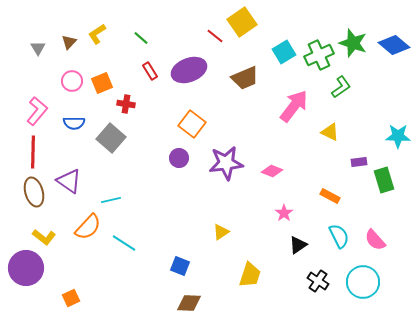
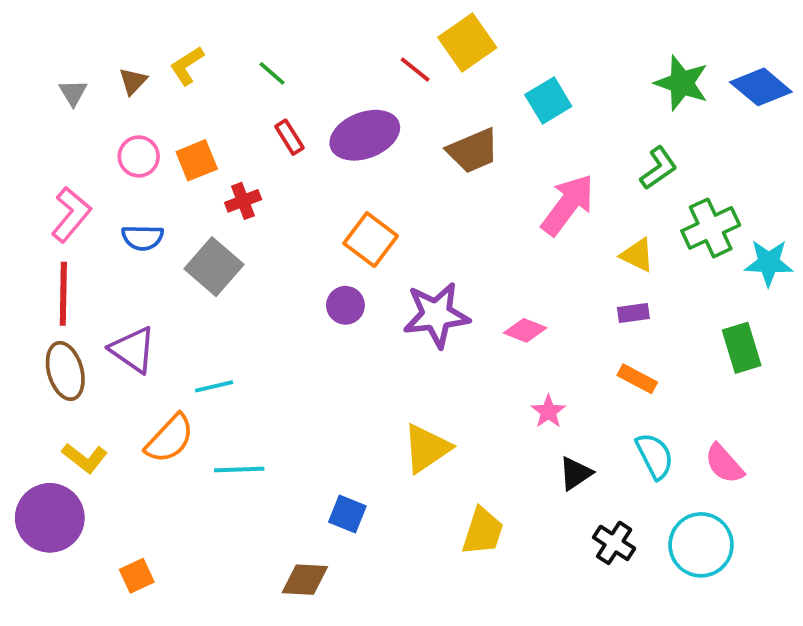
green cross: (319, 55) -> (711, 228), moved
red cross: (126, 104) -> (243, 201), turned -30
purple rectangle: (359, 162) -> (633, 313), moved
yellow triangle: (221, 232) -> (427, 448), size x1.6
cyan line: (124, 243) -> (239, 470), turned -35
brown diamond: (189, 303) -> (305, 580), moved

